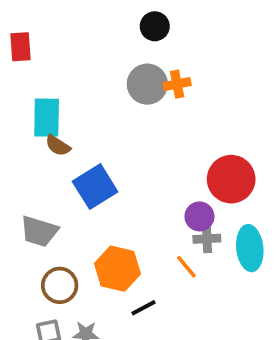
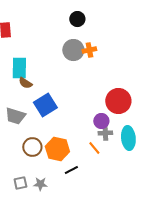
gray trapezoid: (39, 231) -> (15, 116), moved
brown circle: (60, 285) -> (32, 147), moved

